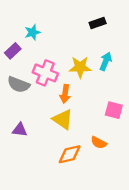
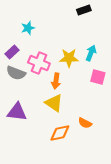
black rectangle: (98, 23) -> (84, 10), moved
purple rectangle: (13, 51) -> (12, 52), moved
pink square: (114, 110) -> (98, 77), moved
purple triangle: (20, 130) -> (17, 112), size x1.5

